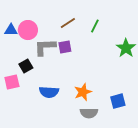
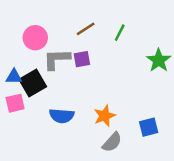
blue triangle: (11, 30) -> (14, 77), moved
black square: (26, 66) -> (33, 83), size x1.5
gray semicircle: (89, 113) -> (112, 142), turned -48

